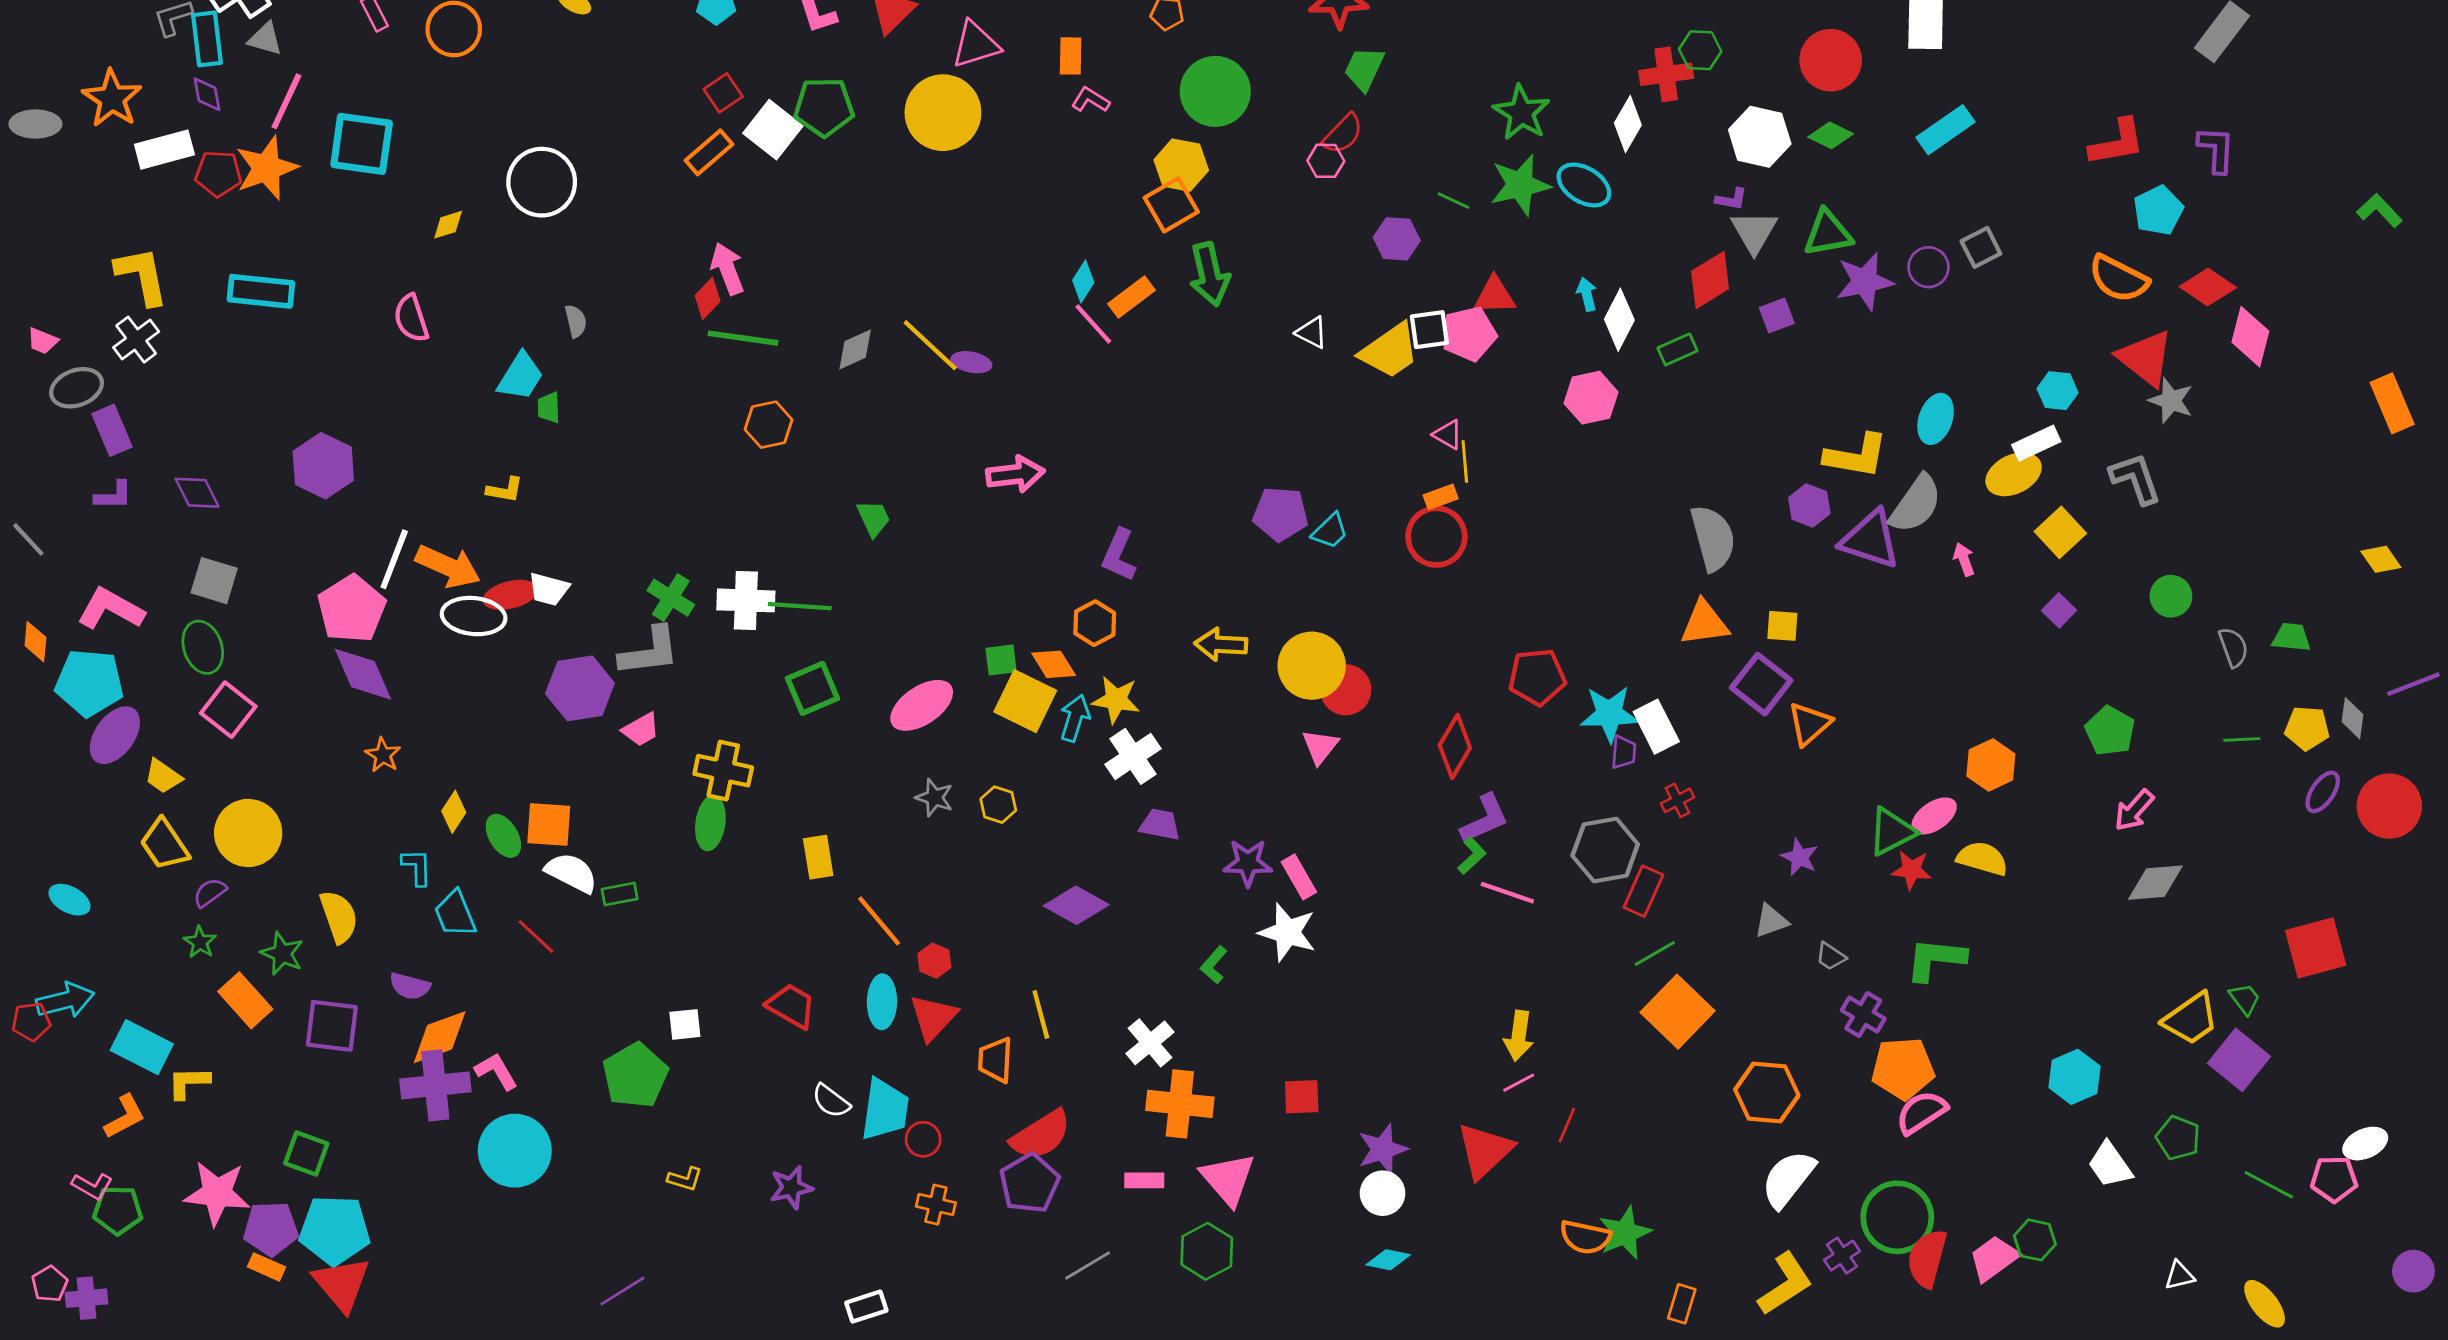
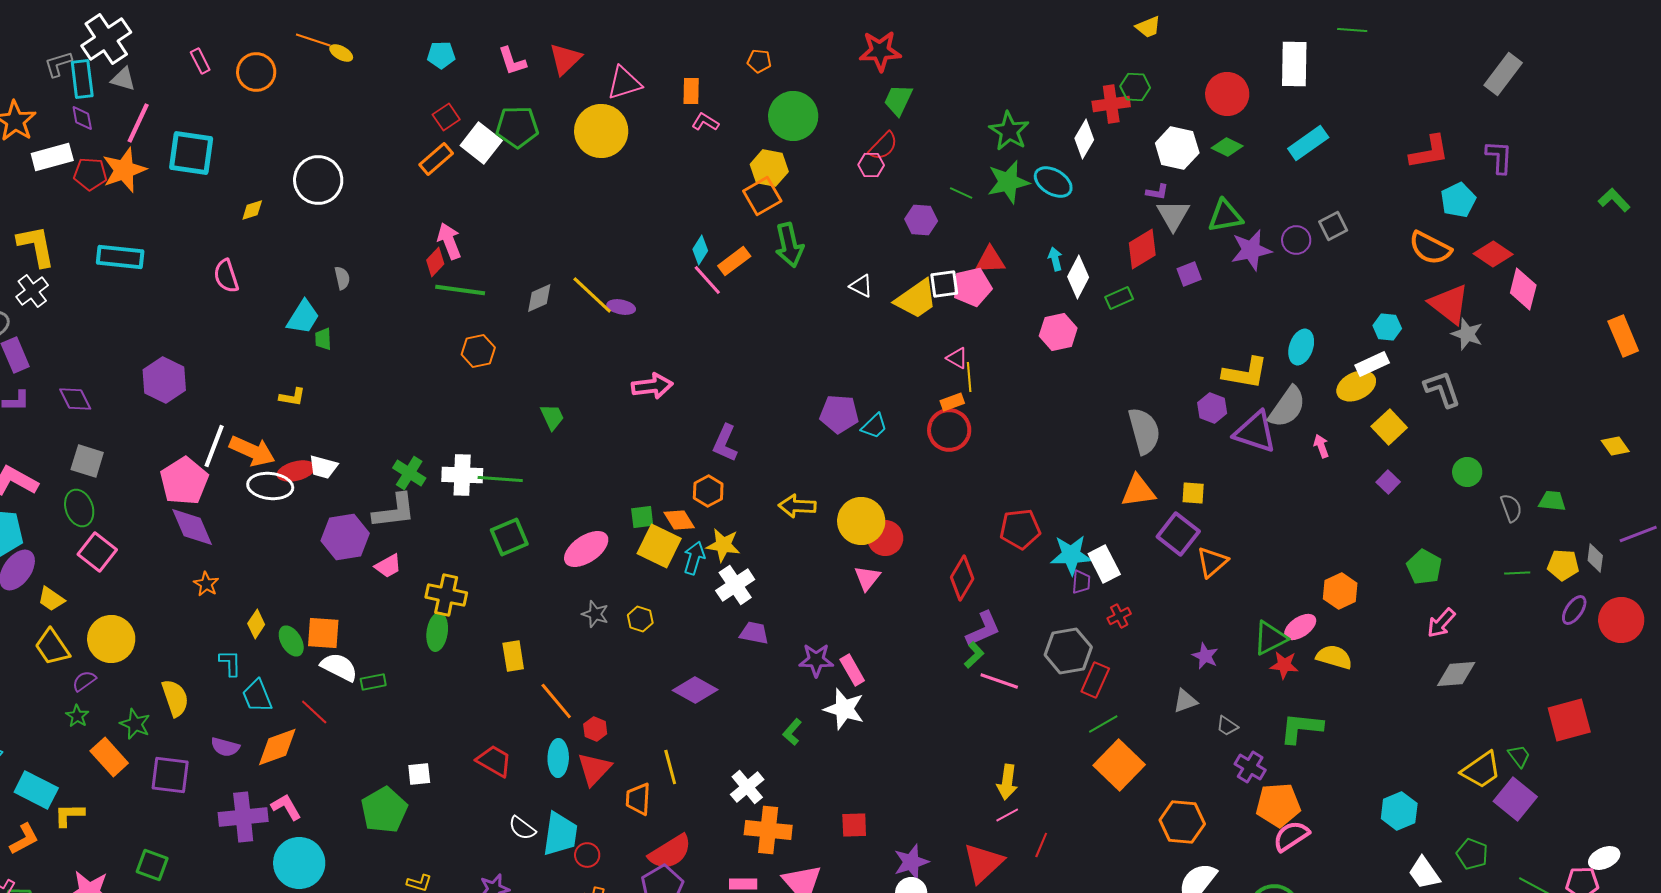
orange diamond: (440, 1037) -> (277, 747), moved

